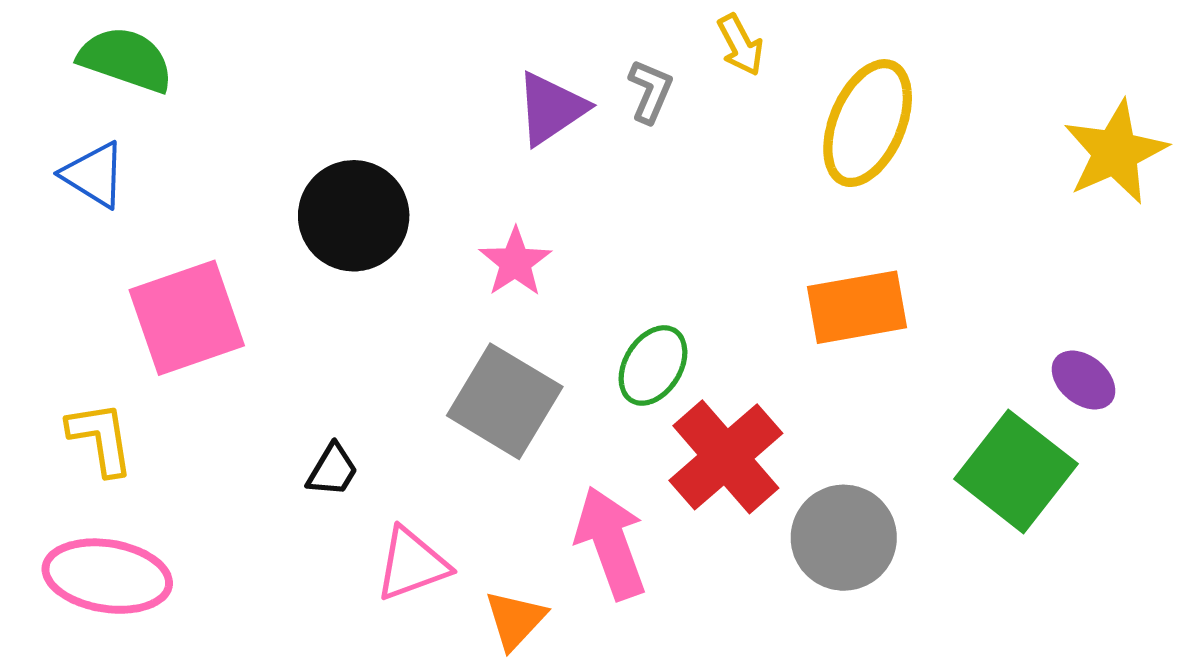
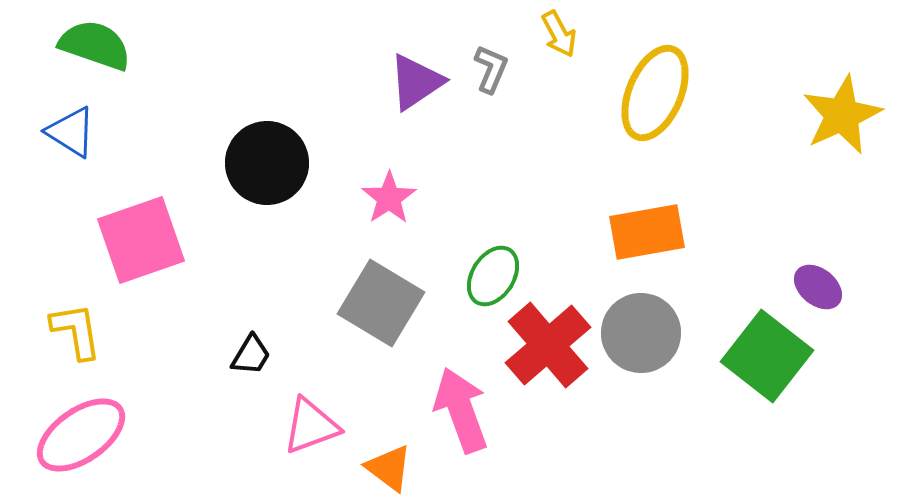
gray circle: (844, 538) -> (641, 333), moved
pink ellipse: (107, 576) -> (81, 435), turned -44
orange triangle: (515, 620) -> (389, 468), turned -36

